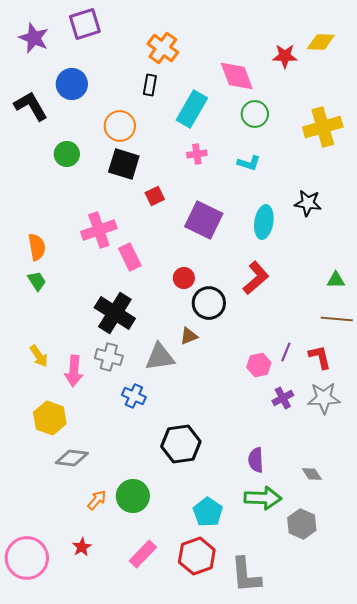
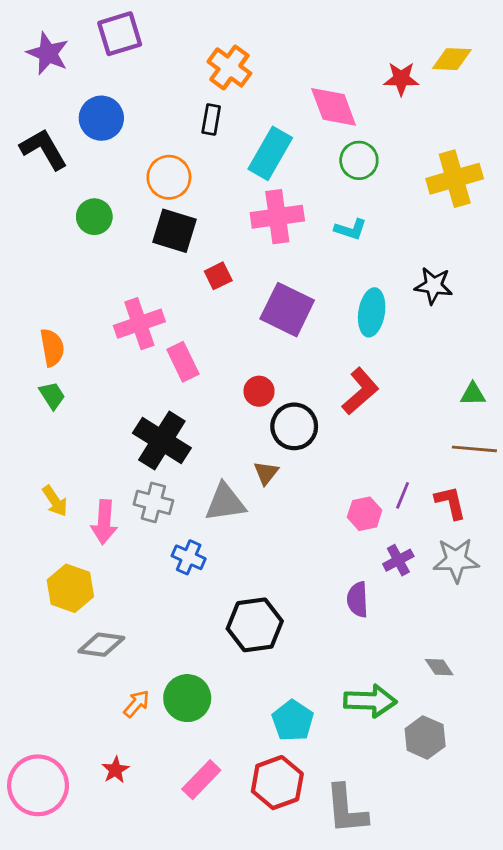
pink cross: (197, 154) -> (277, 217), size x1.8
brown triangle: (189, 336) -> (266, 473), turned -30
purple semicircle: (256, 460) -> (358, 600), moved

